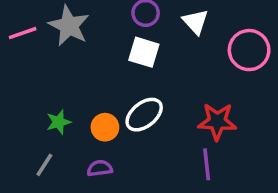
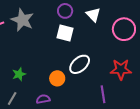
white ellipse: (144, 115) -> (80, 64), moved
red star: (217, 121) -> (121, 69), moved
orange circle: (105, 127) -> (57, 78), moved

